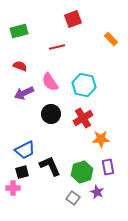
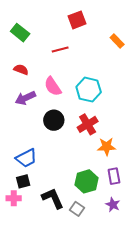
green rectangle: (19, 31) -> (20, 33), turned 54
black L-shape: (50, 166) -> (53, 198), moved
purple star: (97, 192) -> (113, 205), moved

